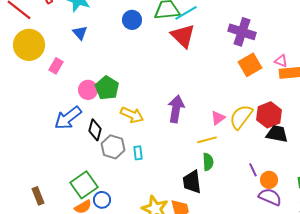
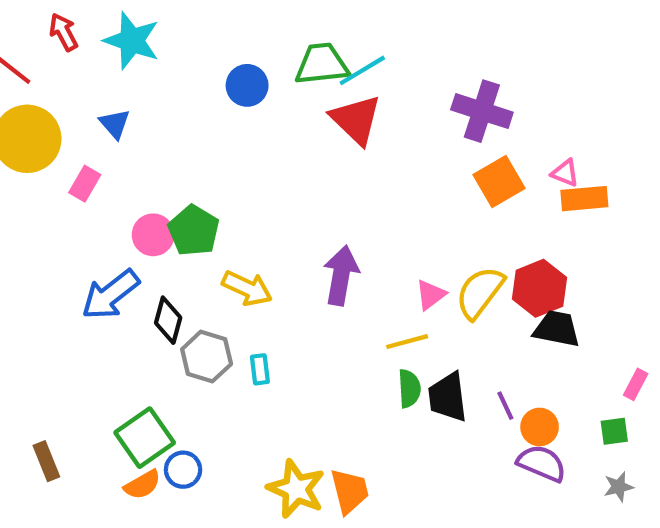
blue triangle: (80, 33) -> (115, 124), moved
black trapezoid: (192, 182) -> (448, 397), moved

